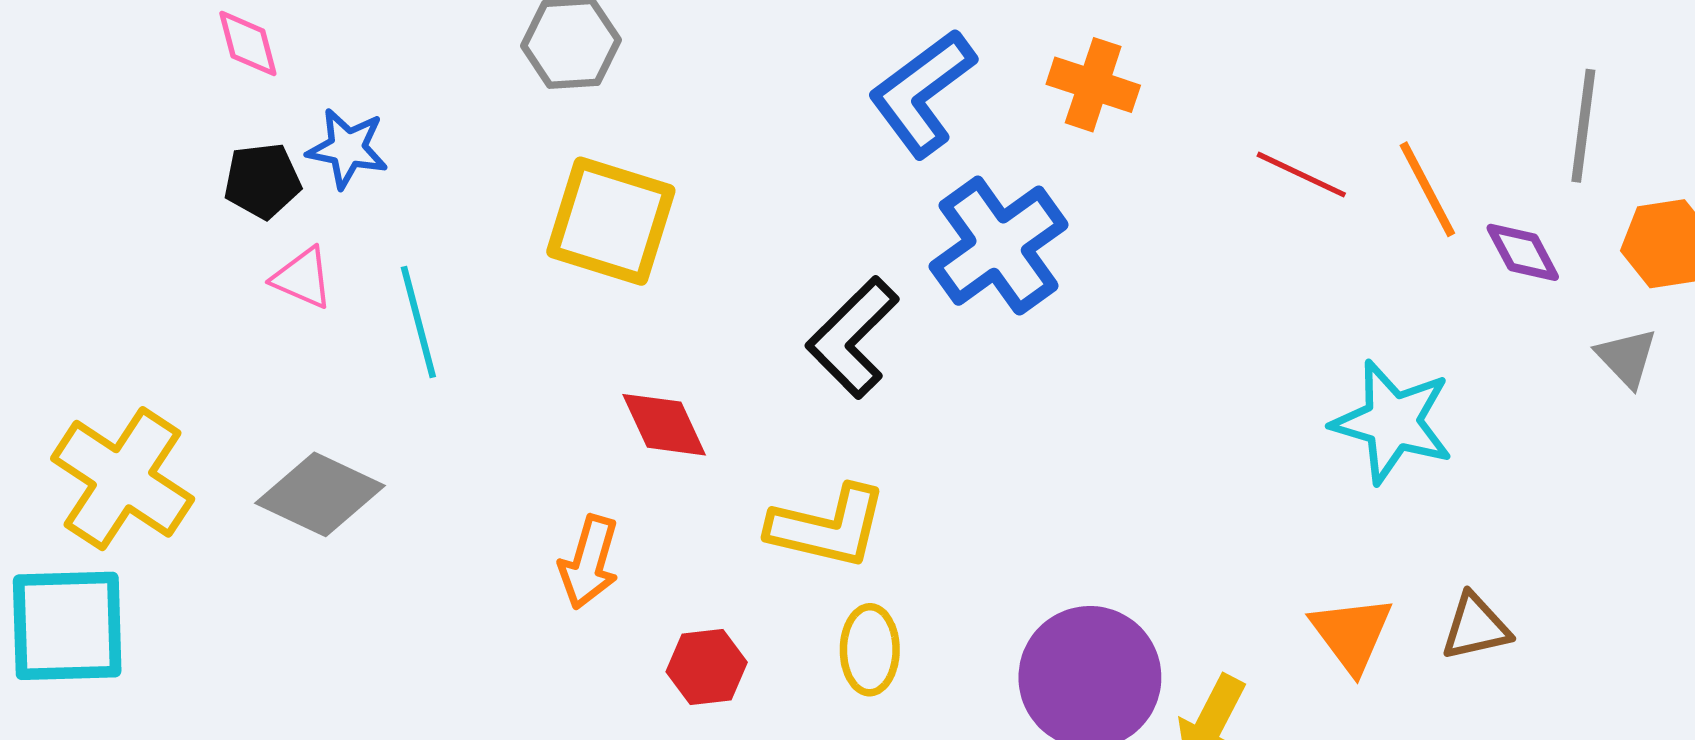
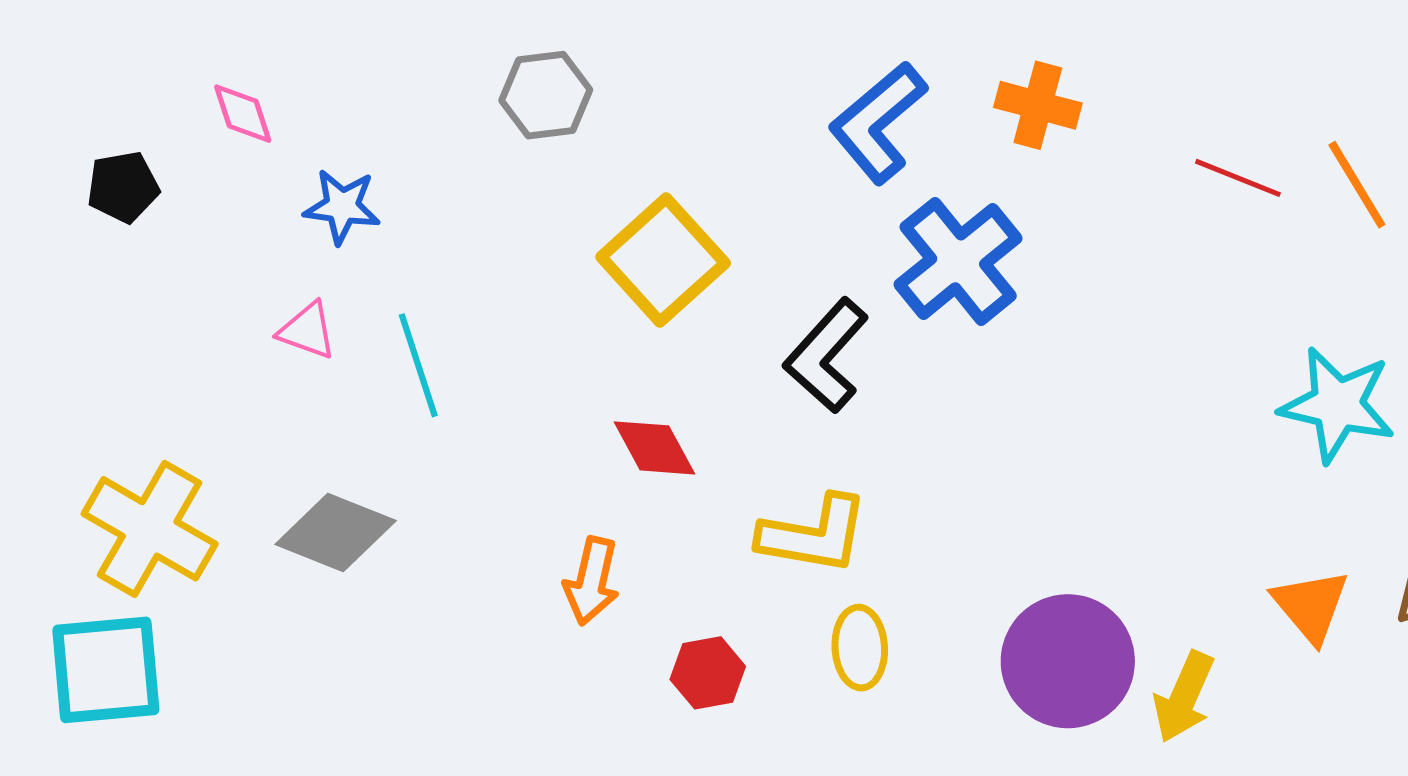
black pentagon: (262, 181) -> (123, 187), moved
yellow square: (611, 221) -> (663, 260), moved, turned 34

